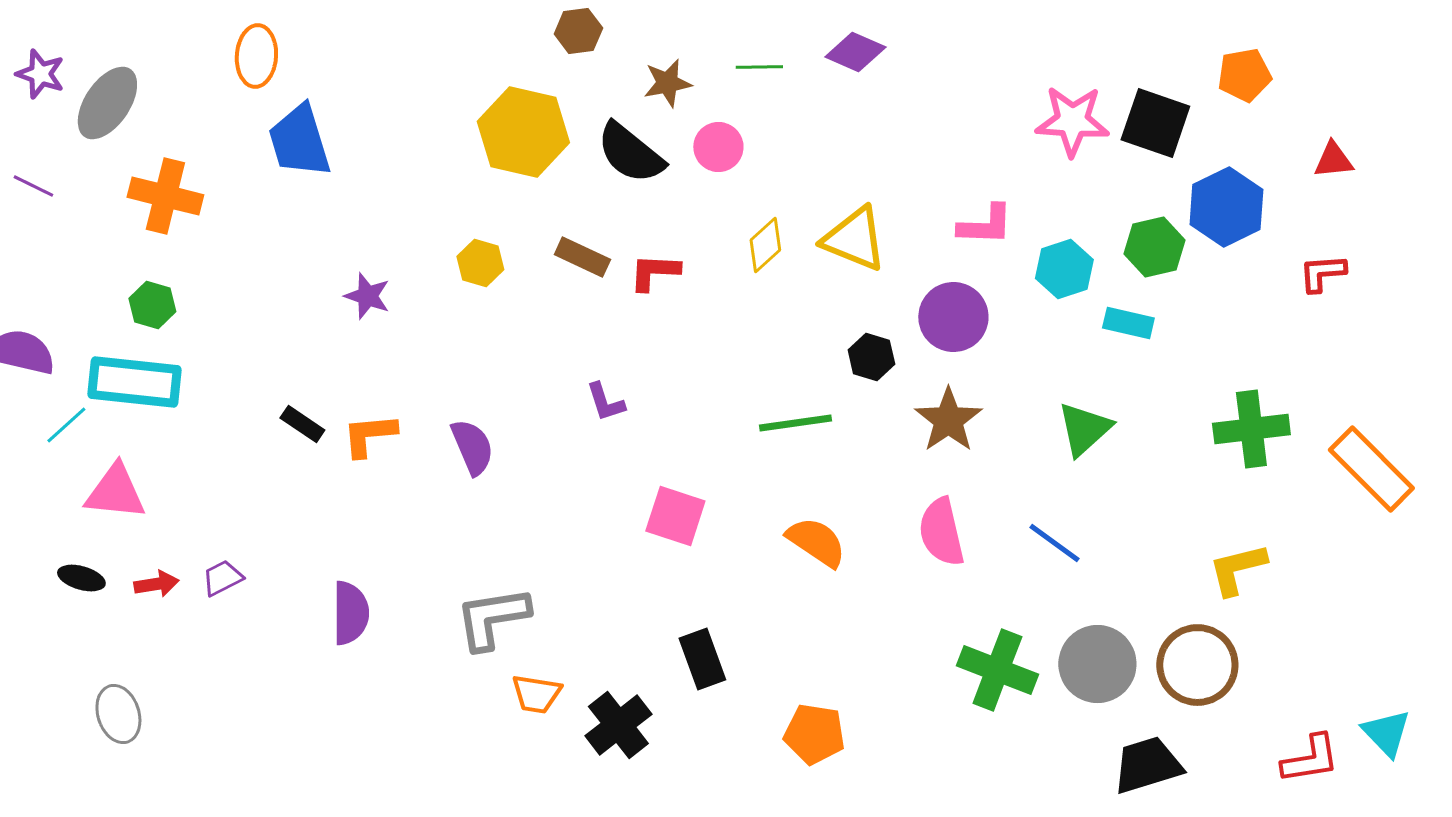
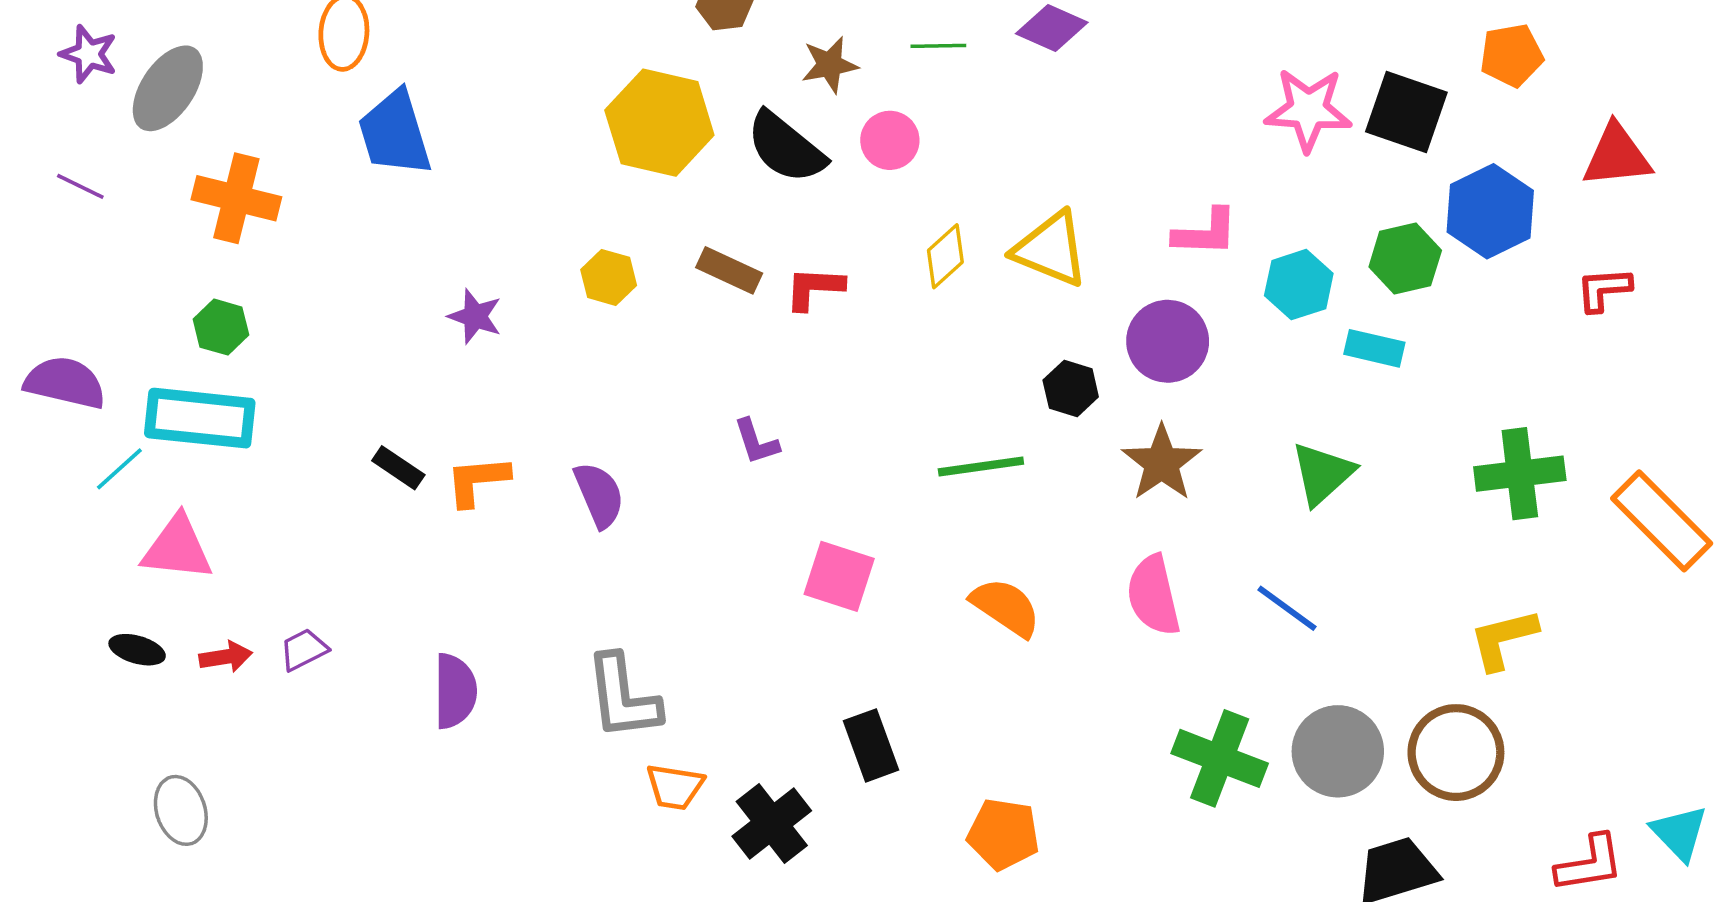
red triangle: (1333, 160) -> (1617, 156), size x1.5
gray L-shape: (492, 618) -> (623, 697), turned -88

